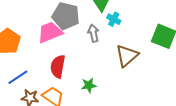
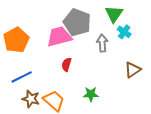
brown triangle: (127, 56) -> (133, 70), size x0.7
red semicircle: (58, 67) -> (66, 64), moved, size x0.6

